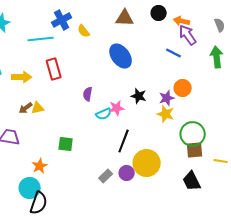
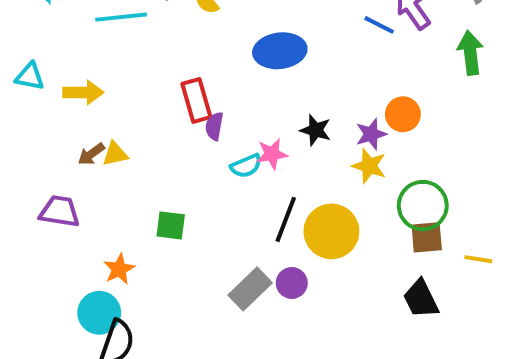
blue line: (174, 53) -> (379, 25), moved
blue ellipse: (121, 56) -> (280, 51), turned -60
red rectangle: (54, 69) -> (196, 100), moved
yellow circle: (147, 163) -> (331, 231), moved
gray rectangle: (106, 176) -> (250, 289), size x1.5

